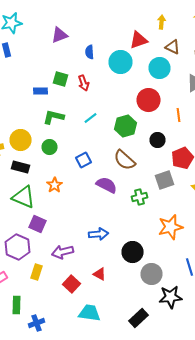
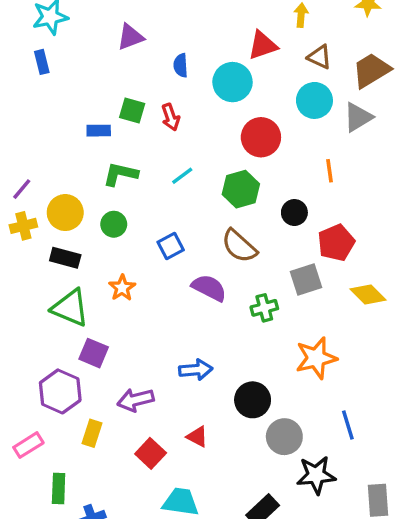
cyan circle: (160, 68) -> (314, 100), moved
red circle: (148, 100) -> (261, 137), moved

